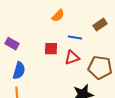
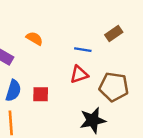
orange semicircle: (58, 16) -> (34, 38), moved, turned -104
red square: (51, 49) -> (41, 94), moved

